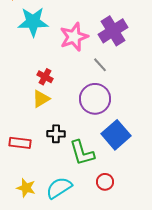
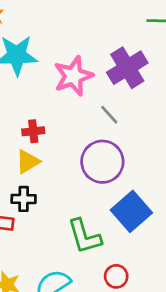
red cross: (45, 77) -> (33, 131), turned -35
black cross: (56, 134) -> (24, 199), moved

